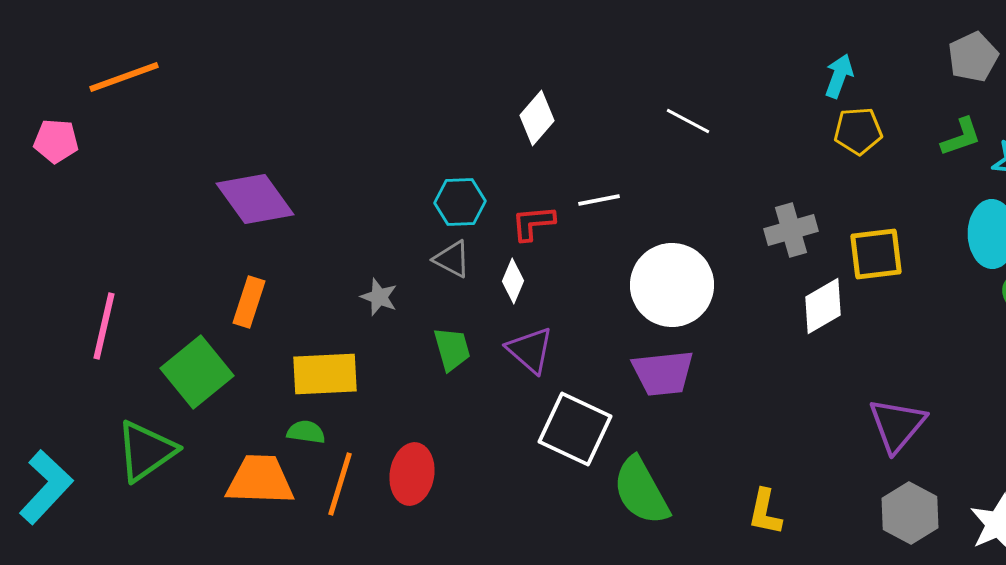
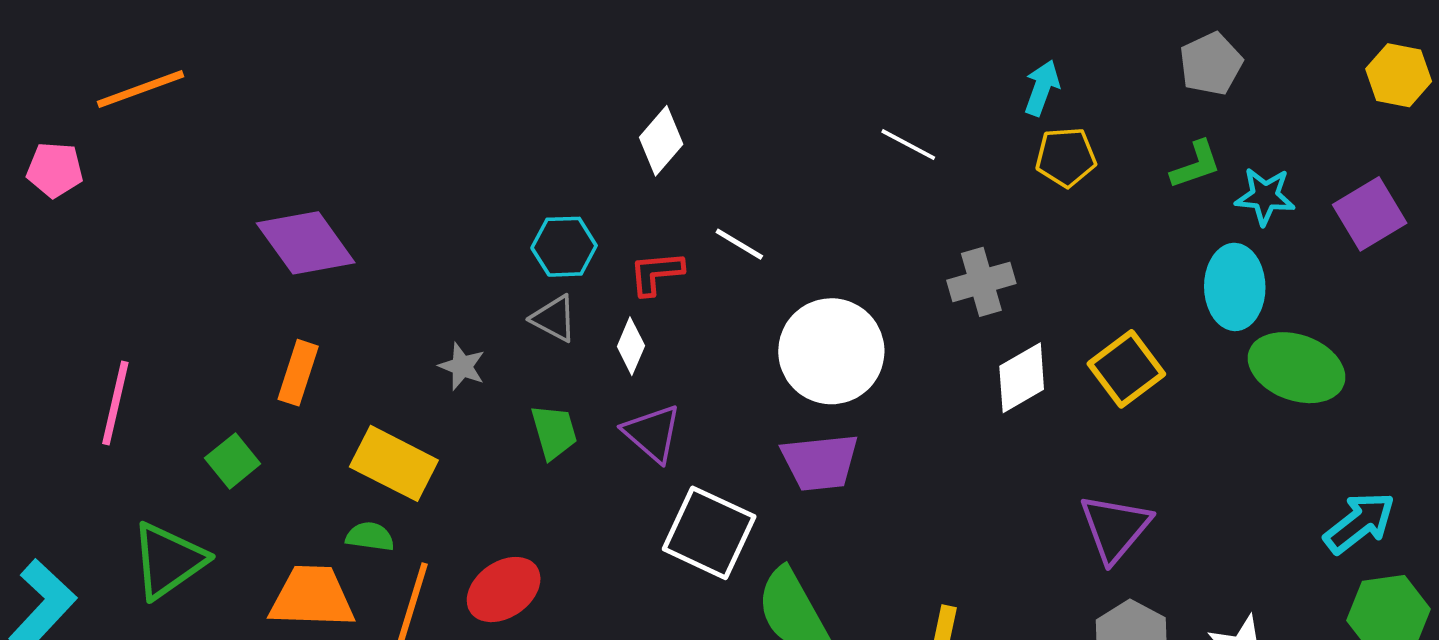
white line: (688, 121) -> (908, 145), moved
white line: (599, 200) -> (739, 244), turned 42
yellow square: (876, 254) -> (1126, 369), moved, turned -30
green square: (197, 372) -> (233, 461), size x0.6
yellow rectangle: (325, 374) -> (394, 463), turned 30
red ellipse: (412, 474) -> (504, 590), turned 46

